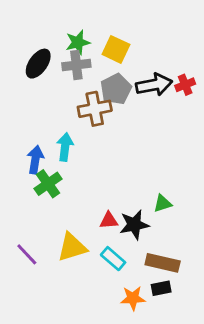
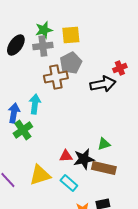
yellow square: (116, 49) -> (71, 35), turned -30
black arrow: (154, 85) -> (103, 84), moved
red cross: (185, 85) -> (120, 68), moved
brown rectangle: (163, 263) -> (104, 168), moved

